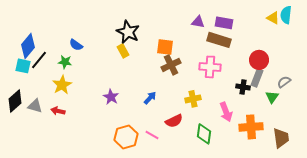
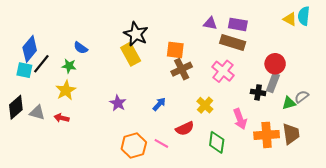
yellow rectangle: (123, 51) -> (131, 54), size x1.5
pink cross: (210, 67) -> (223, 71), turned 35
gray semicircle: (284, 82) -> (302, 97), moved
green triangle: (272, 97) -> (289, 103), turned 40
yellow cross: (193, 99) -> (205, 105), turned -35
brown trapezoid: (281, 138) -> (291, 134), moved

